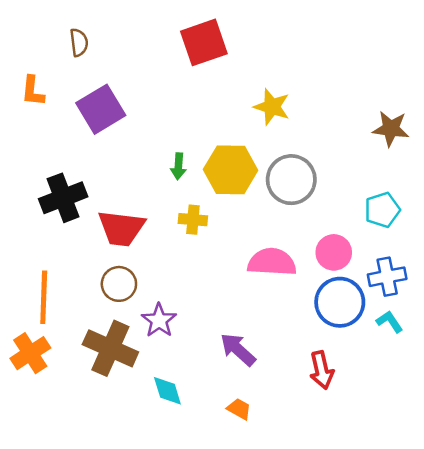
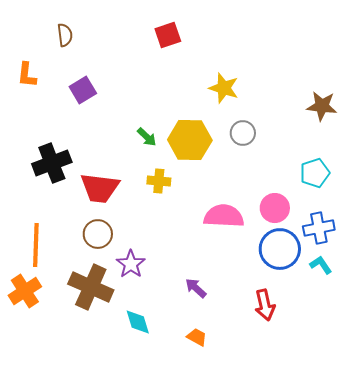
red square: (204, 42) -> (168, 35), size x0.7
purple square: (101, 109) -> (83, 90), size x0.7
green arrow: (178, 166) -> (147, 137), turned -50
gray circle: (291, 180) -> (243, 133), moved, size x0.6
purple arrow: (238, 350) -> (196, 288), size x0.7

